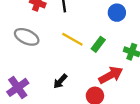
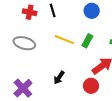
blue circle: (117, 13) -> (92, 11), moved

